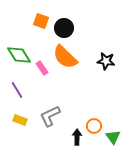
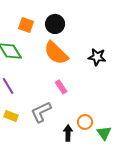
orange square: (41, 21) -> (26, 25), moved
pink rectangle: (42, 68) -> (61, 87), moved

